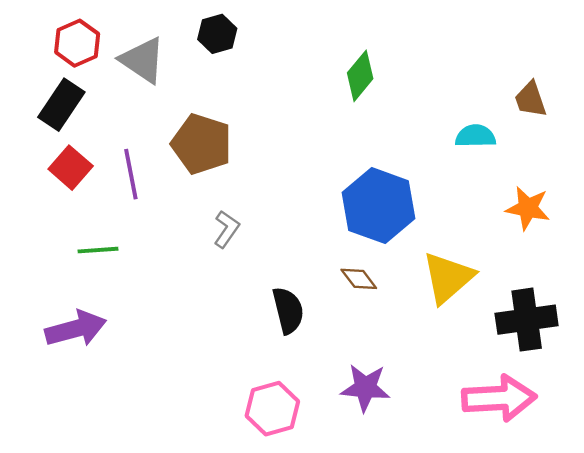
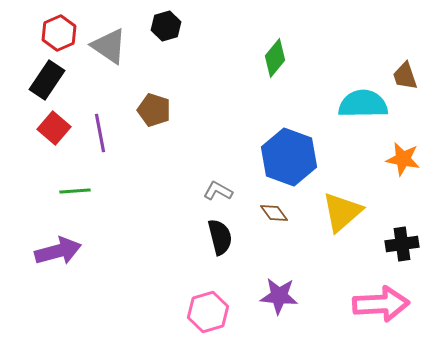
cyan semicircle: (475, 136) -> (363, 104), size x1.6
brown pentagon: (202, 144) -> (154, 110), size x0.7
gray L-shape: (226, 229) -> (218, 191), moved, turned -96
black cross: (527, 320) -> (402, 244), size x0.7

